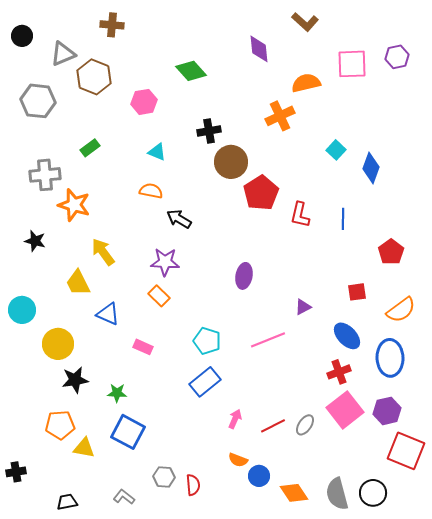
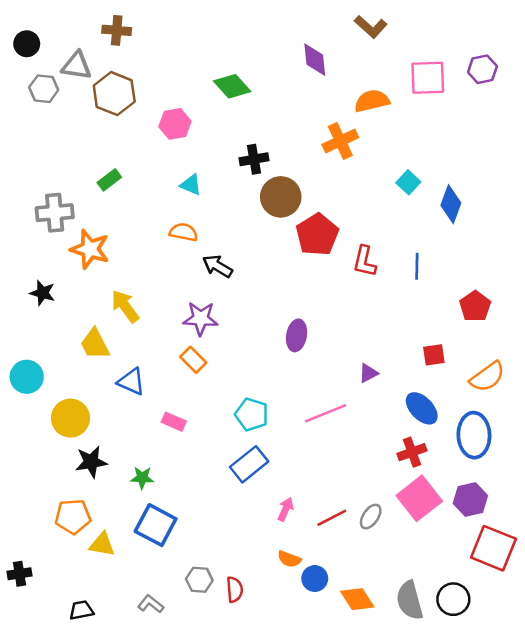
brown cross: (112, 25) -> (117, 30), moved
gray triangle: (63, 54) -> (77, 66), turned 32
gray hexagon: (38, 101) -> (44, 89), moved, size x0.7

